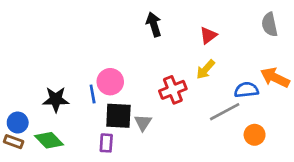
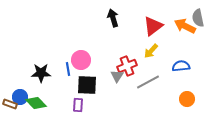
red triangle: (208, 35) -> (153, 26), size x1.5
orange arrow: (275, 78) -> (185, 26), moved
gray line: (225, 112) -> (148, 82), moved
blue circle: (18, 123) -> (20, 97), moved
gray triangle: (143, 123) -> (117, 76), moved

